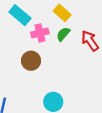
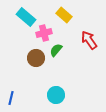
green semicircle: (63, 34) -> (56, 50), moved

